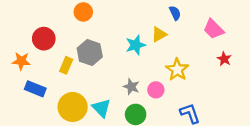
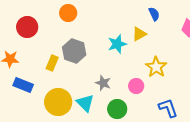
red circle: (44, 39) -> (27, 27), moved
gray star: (131, 87) -> (103, 83), moved

